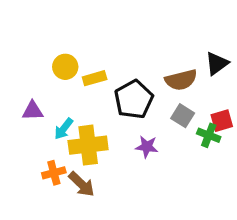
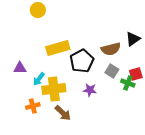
yellow circle: (65, 67) -> (38, 10), moved
yellow rectangle: (95, 78) -> (58, 48), size x1.6
brown arrow: (82, 184) -> (63, 113), moved

